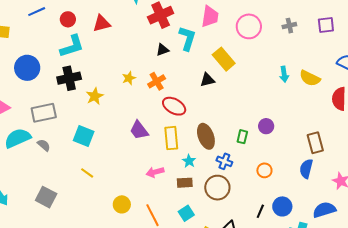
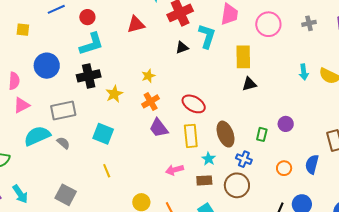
red triangle: (102, 23) -> (136, 24), moved
yellow rectangle: (224, 59) -> (243, 57), turned 40
black triangle: (207, 80) -> (249, 84), moved
orange cross: (157, 81) -> (151, 101), moved
blue semicircle: (306, 169) -> (312, 164), moved
yellow line: (87, 173) -> (107, 171), turned 32

